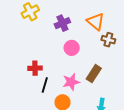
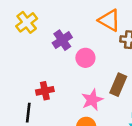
purple cross: (62, 23) -> (62, 40), moved
black line: (45, 85) -> (28, 113), moved

